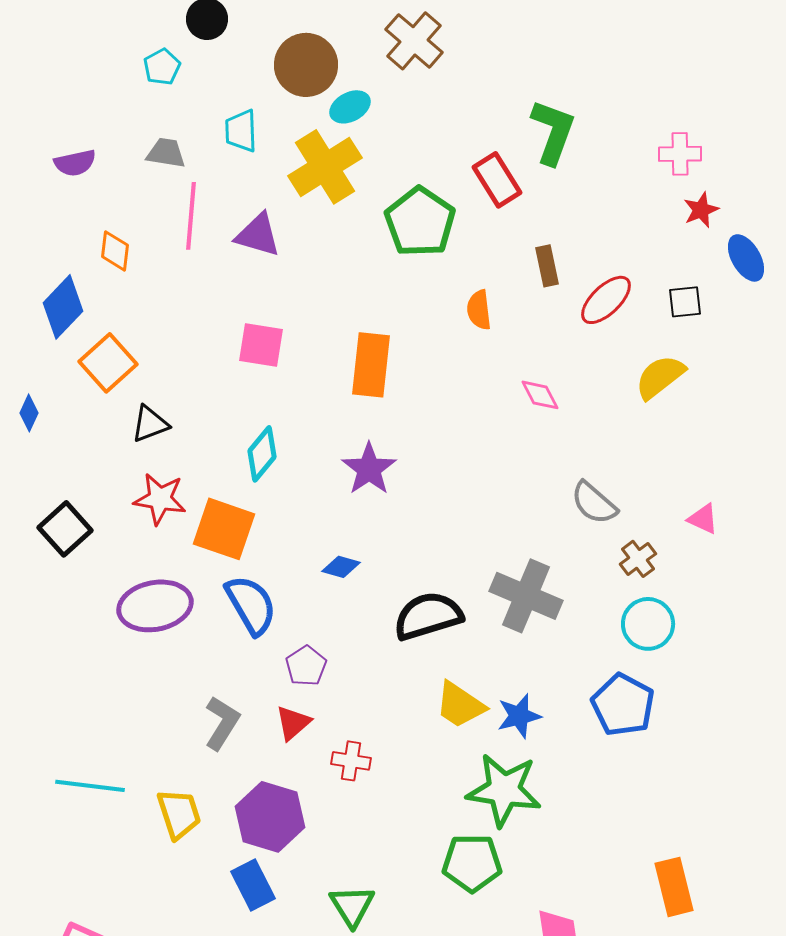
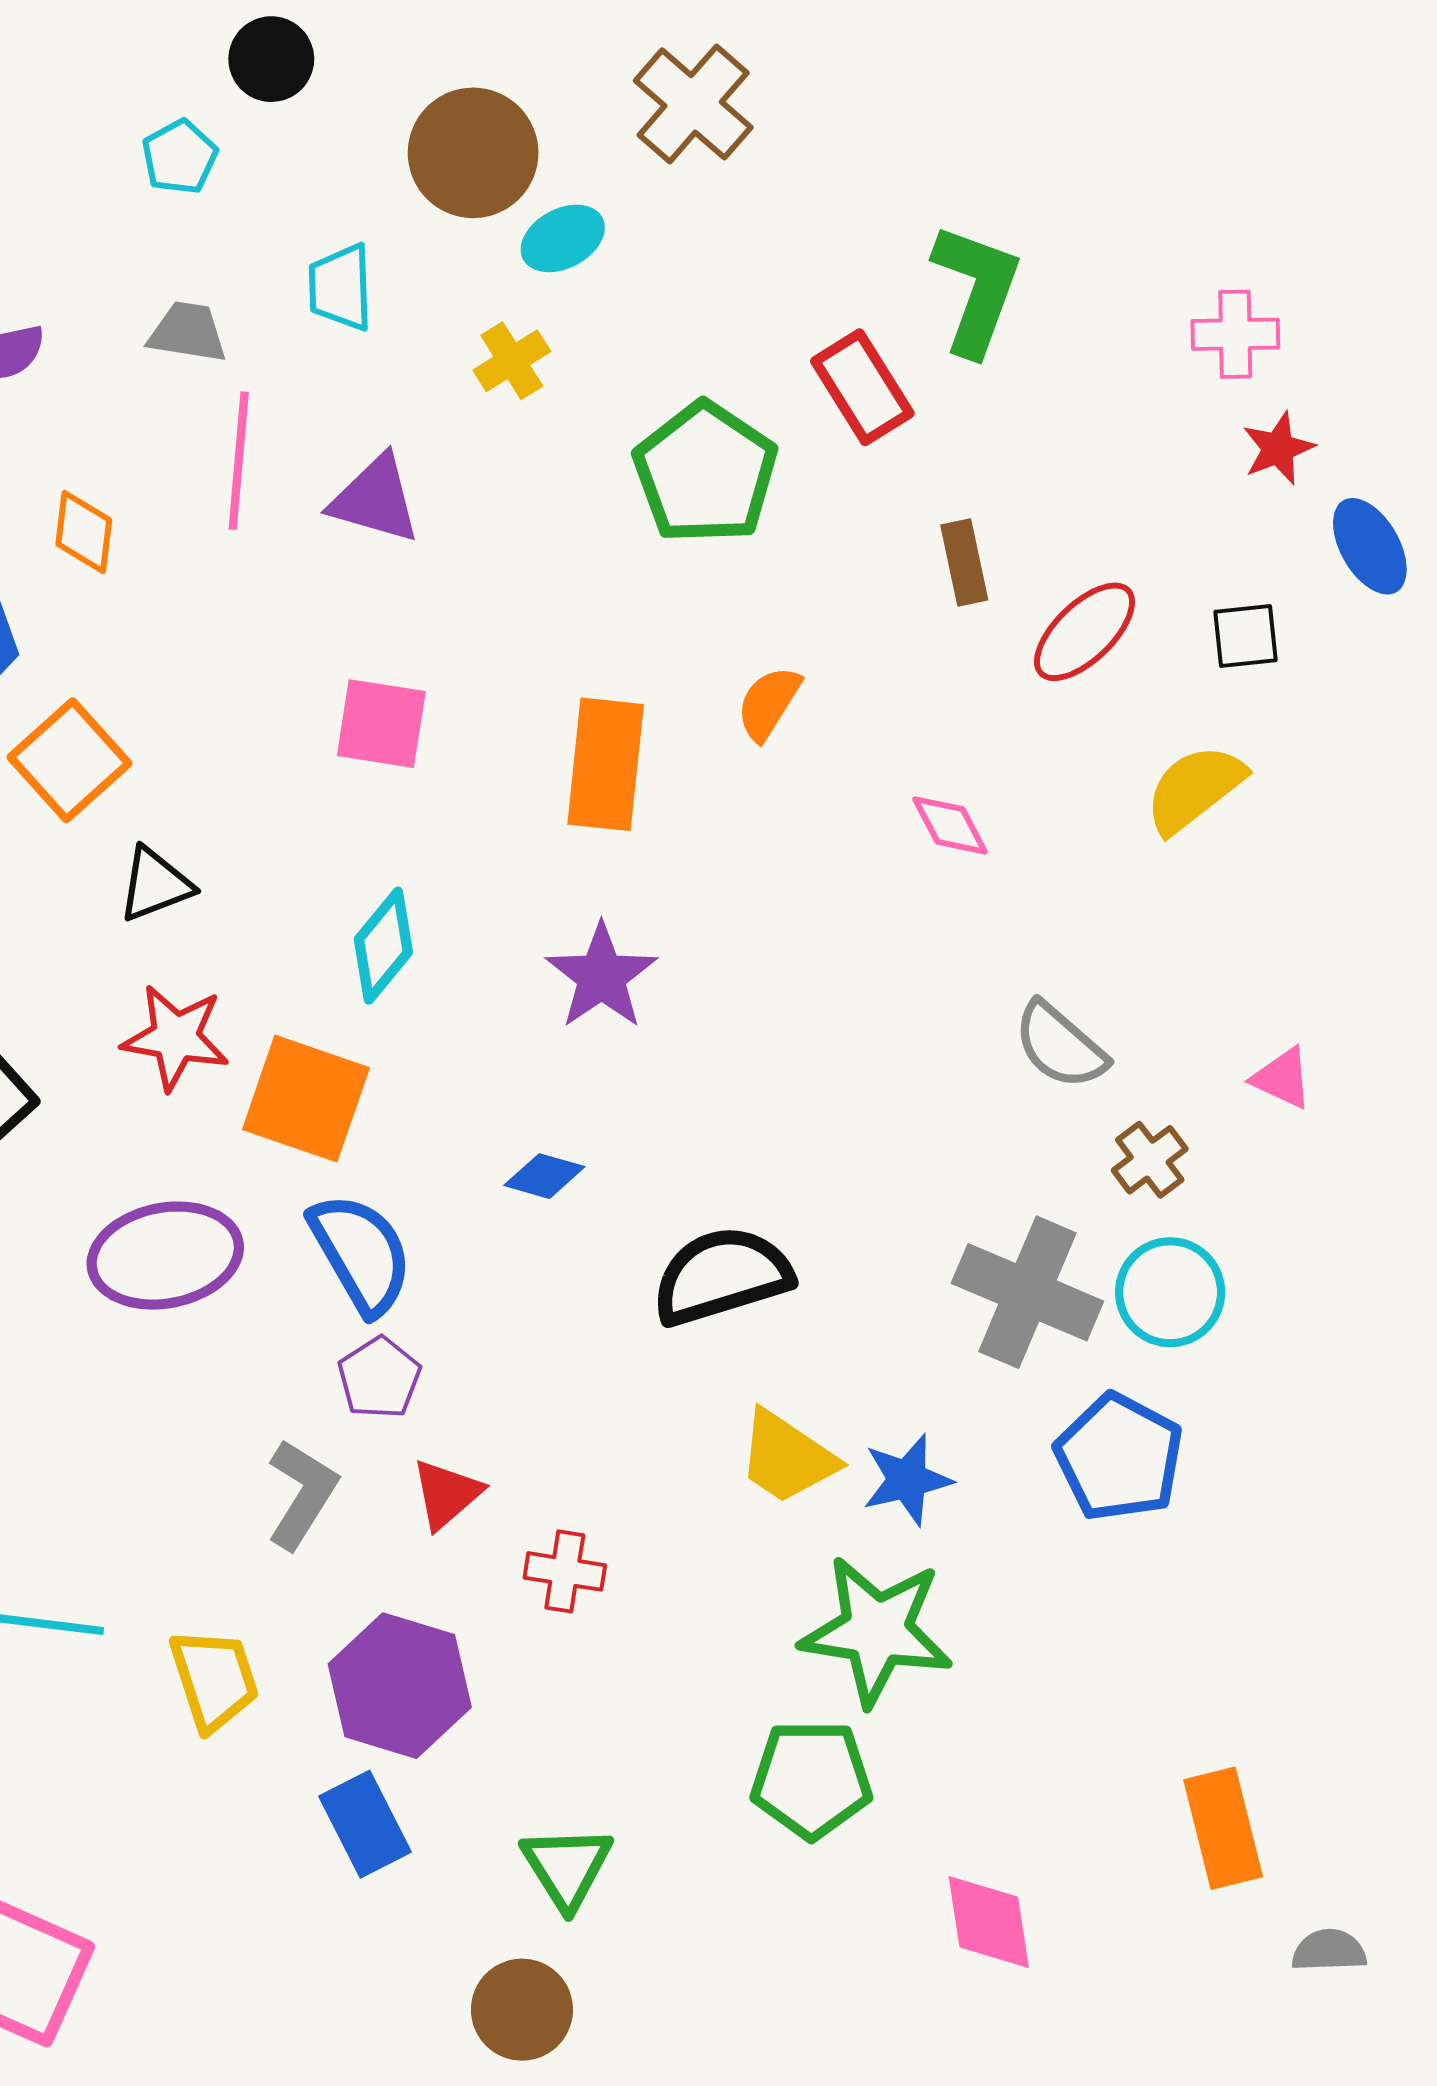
yellow cross: (325, 167) -> (512, 361), size x0.5
orange semicircle: (479, 310) -> (769, 703), moved, turned 39
gray cross: (526, 596) -> (1027, 1292), moved
purple pentagon: (306, 666) -> (379, 1378), moved

